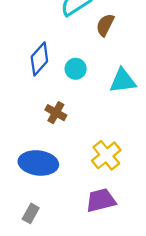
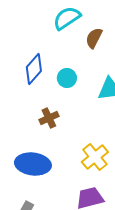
brown cross: (56, 113) -> (49, 118), turned 36

